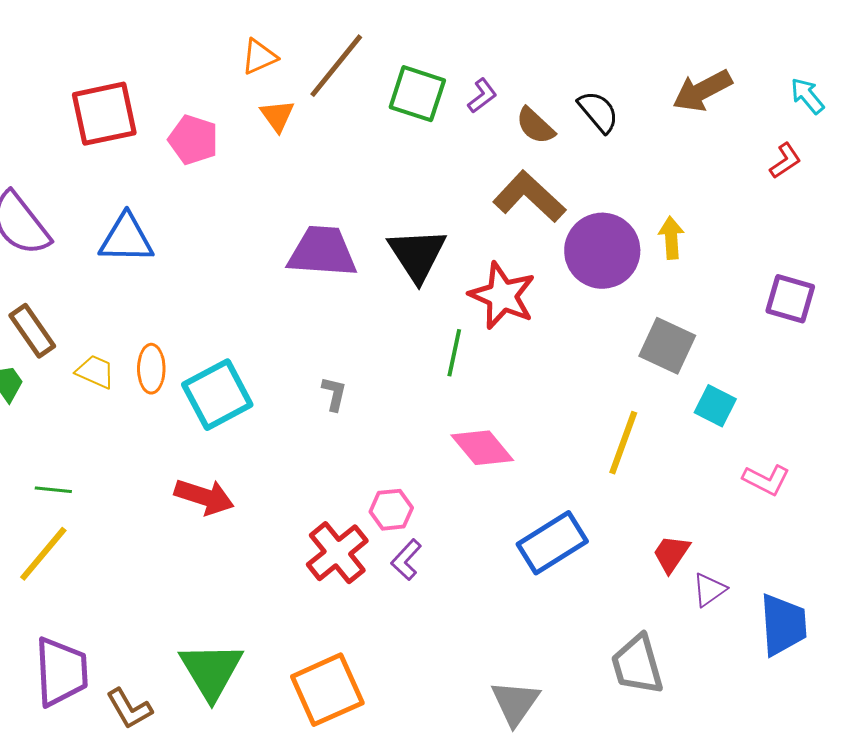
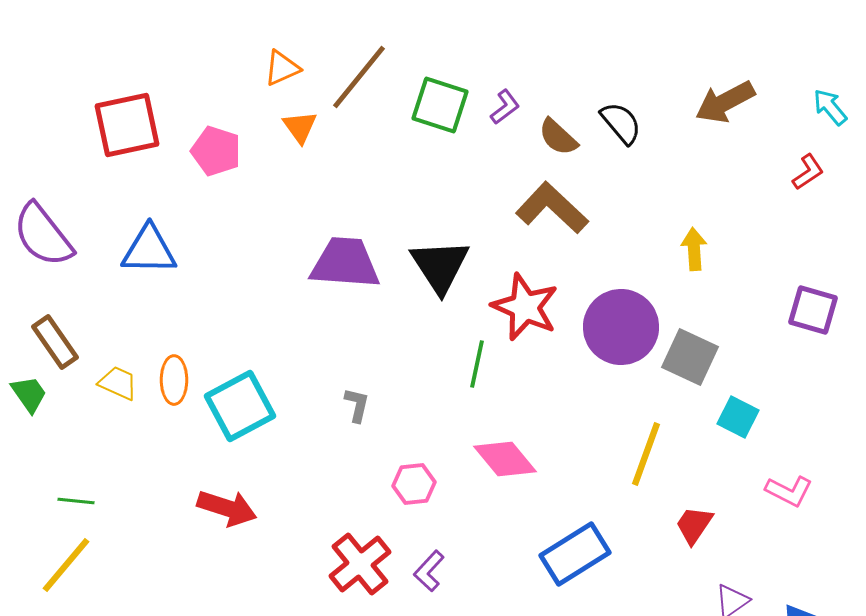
purple circle: (602, 251) -> (621, 327), moved
pink hexagon: (391, 510) -> (414, 484), moved
red trapezoid: (671, 554) -> (694, 525), moved

